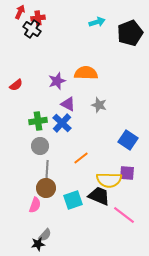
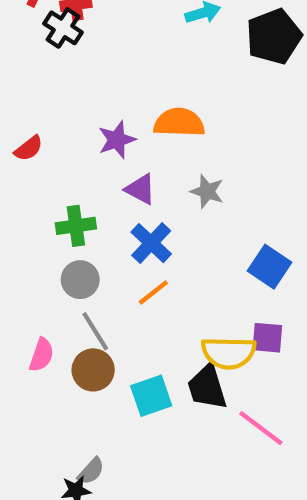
blue cross: (62, 123) -> (151, 243), moved
orange line: (81, 158) -> (153, 293), moved
gray line: (47, 170) -> (95, 331), turned -36
black trapezoid: (99, 196) -> (207, 387), turned -130
pink semicircle: (35, 205) -> (41, 355), moved

